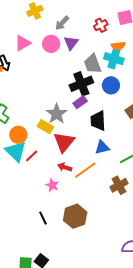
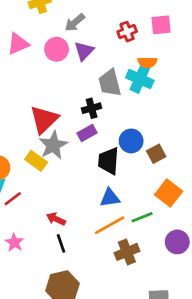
black cross: (81, 84) -> (92, 108), size x0.6
blue circle: (111, 85) -> (131, 141), moved
red triangle: (64, 142) -> (44, 120), moved
orange line: (85, 170) -> (110, 225), moved
pink star: (52, 185) -> (14, 242), moved
black line: (43, 218) -> (61, 243), moved

